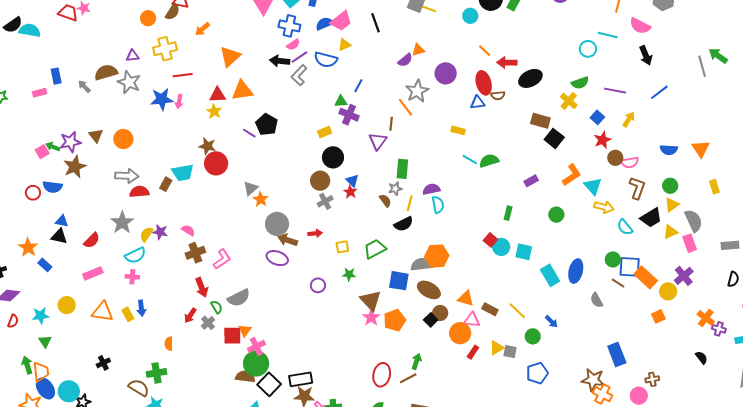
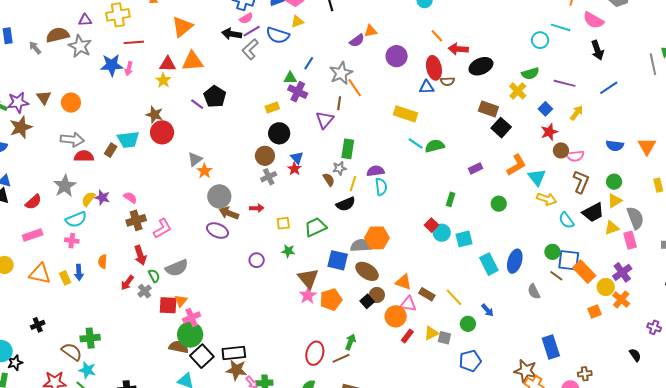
gray star: (417, 91) -> (341, 73), moved
yellow rectangle: (458, 130) -> (406, 114), size x1.6
cyan square: (524, 252) -> (464, 239), turned -30
orange cross: (706, 318) -> (621, 299), moved
orange semicircle: (169, 344) -> (103, 262), moved

